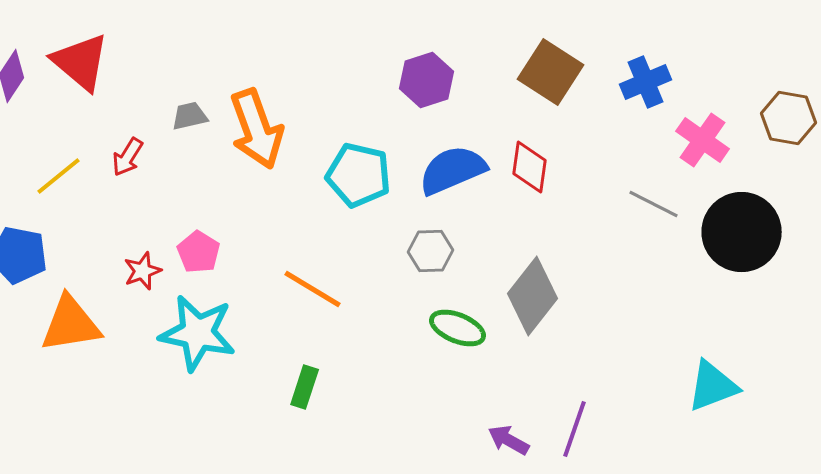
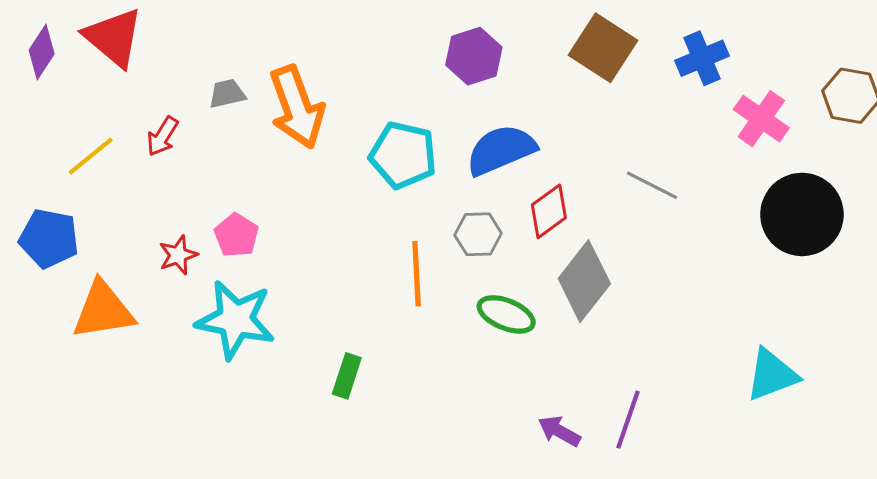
red diamond: (530, 167) -> (549, 211), moved, turned 46
gray line: (654, 204) -> (652, 185), moved
orange line: (313, 289) -> (417, 274), moved, turned 56

